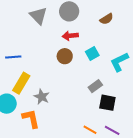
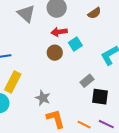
cyan square: (92, 53) -> (75, 44), moved
gray star: (42, 97) -> (43, 98), moved
orange L-shape: (31, 119) -> (55, 119), moved

